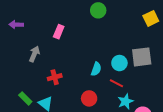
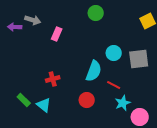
gray arrow: (34, 54) -> (33, 20), moved, turned 84
cyan circle: (119, 63) -> (114, 53), moved
cyan semicircle: (96, 69) -> (94, 71), size x1.5

